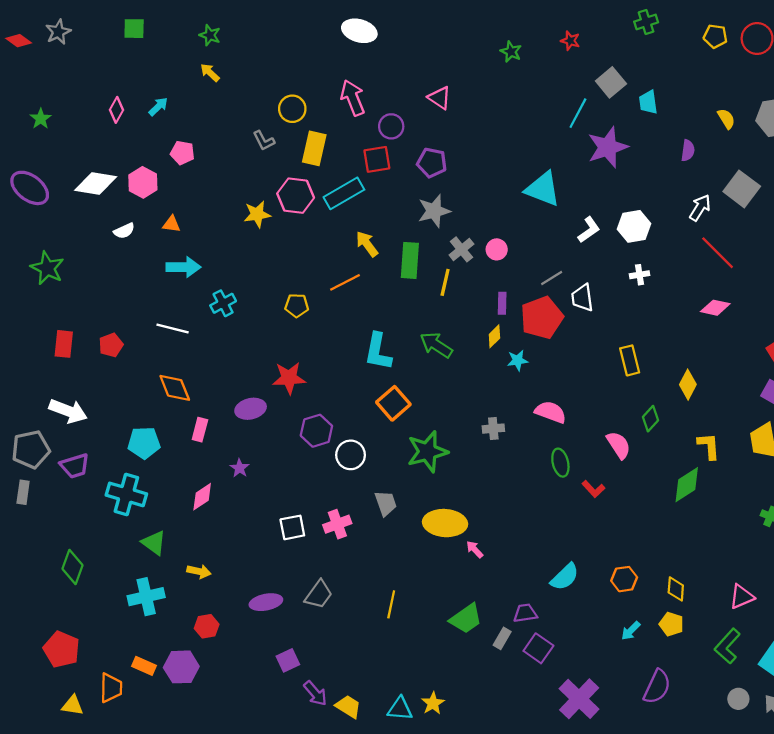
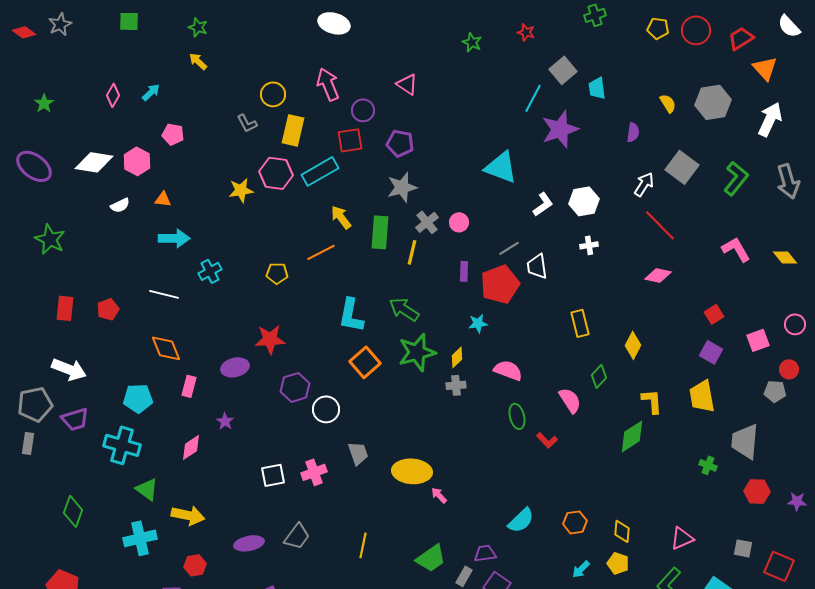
yellow diamond: (494, 336) -> (457, 357), moved
green star: (427, 452) -> (417, 352), moved
yellow arrow: (199, 571) -> (188, 515), size x1.5

